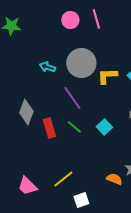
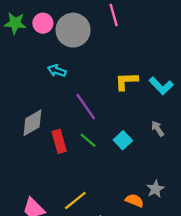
pink circle: (70, 20) -> (43, 23), moved
gray circle: (81, 63) -> (73, 30), moved
gray diamond: (26, 112) -> (32, 123), turned 40

